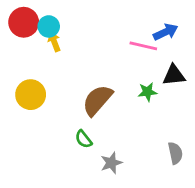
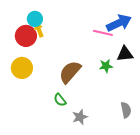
red circle: (24, 22) -> (26, 36), moved
blue arrow: (166, 32) -> (119, 23), size x1.4

